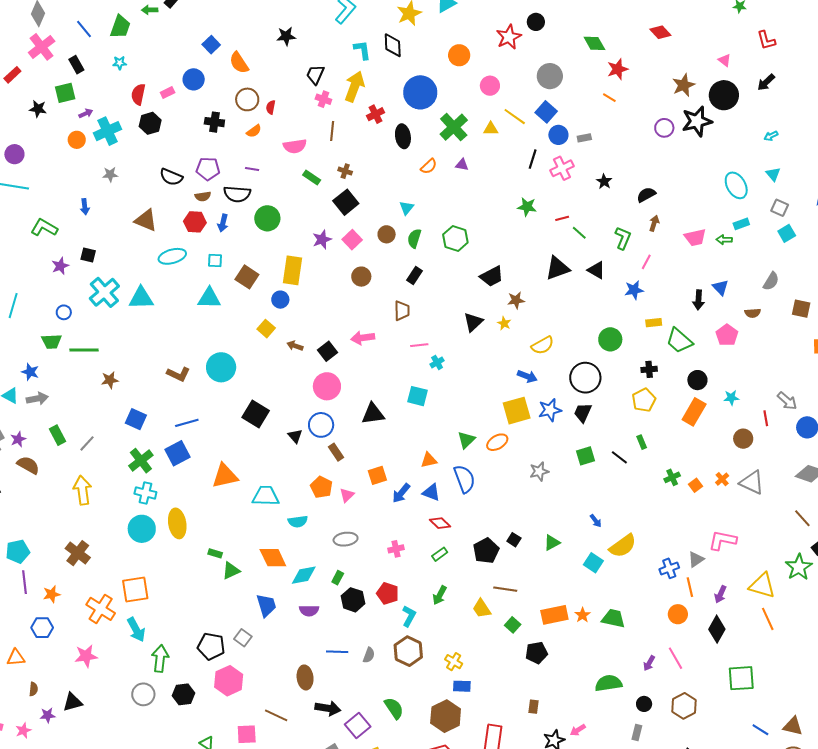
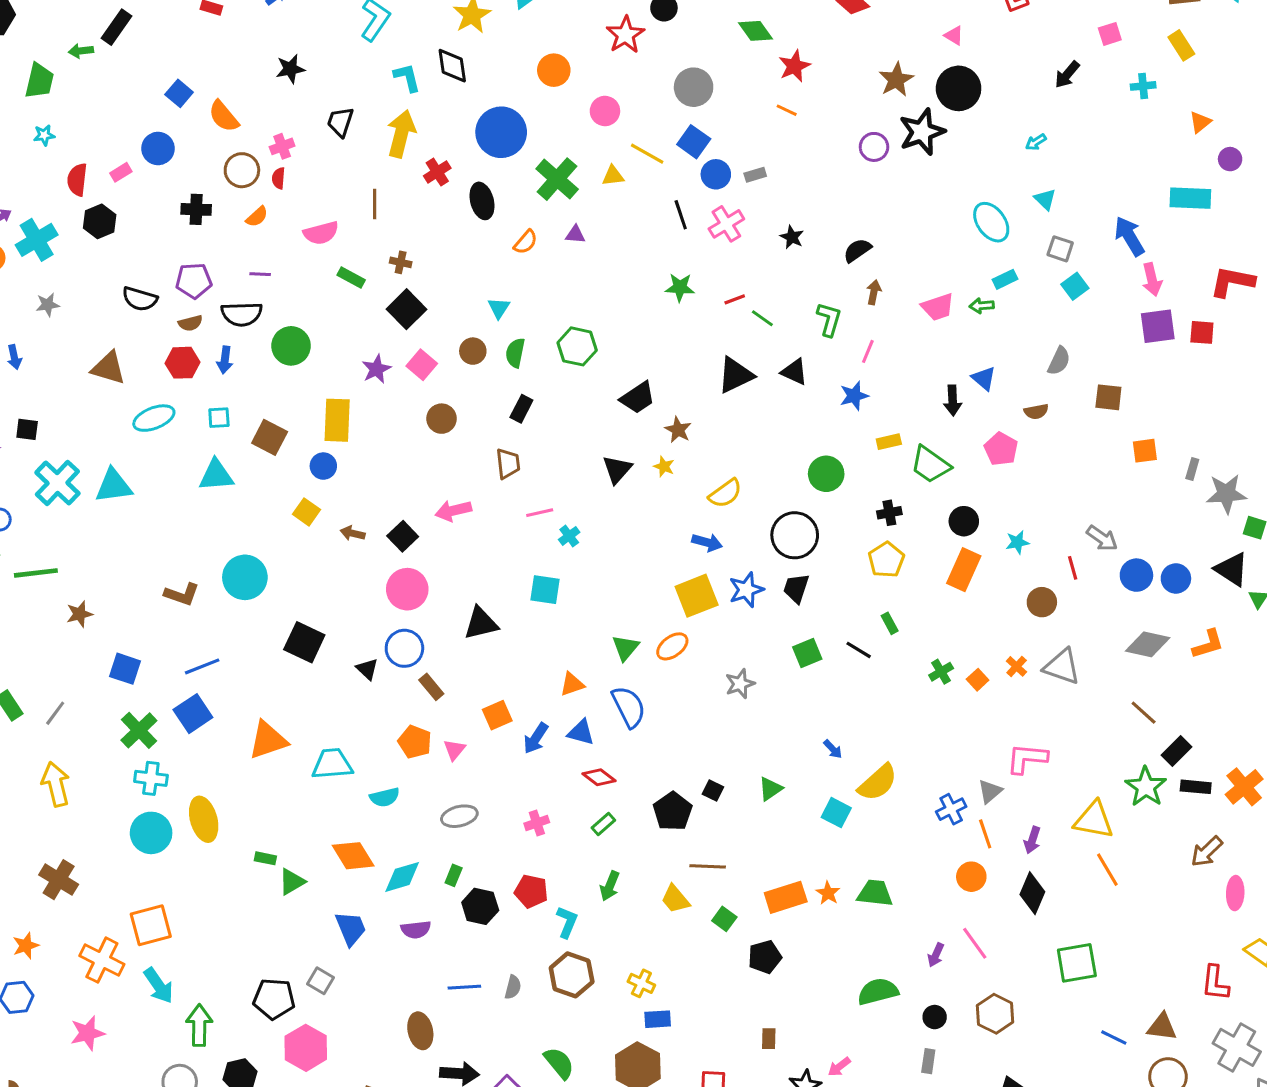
black arrow: (766, 82) -> (1067, 75), moved
pink cross: (323, 99) -> (282, 146), moved, turned -35
black line: (533, 159) -> (681, 215), turned -30
brown star: (516, 300) -> (678, 430), turned -30

